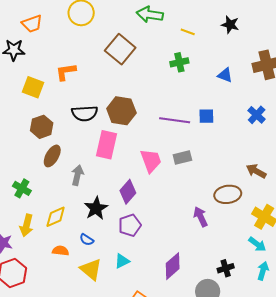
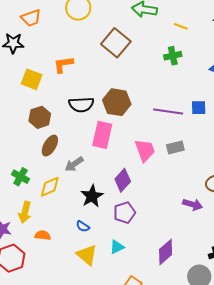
gray arrow: (77, 175) -> (74, 164), turned -138
yellow diamond: (56, 217) -> (50, 187), moved
purple arrow: (201, 217) -> (193, 205), turned 132
orange semicircle: (60, 251) -> (43, 235), moved

